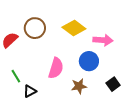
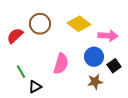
black square: (113, 84) -> (114, 66), moved
brown star: (79, 86) -> (95, 82), moved

